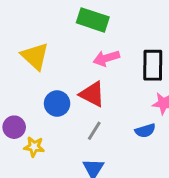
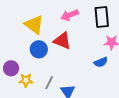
yellow triangle: (35, 56) -> (34, 25), moved
gray line: (94, 131) -> (49, 83), moved

